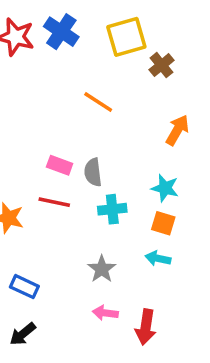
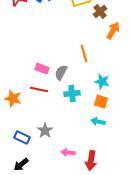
orange line: (98, 102) -> (84, 54), moved, turned 42
orange arrow: (177, 130) -> (113, 31), moved
gray semicircle: (93, 172) -> (61, 73), turned 35
gray star: (102, 269) -> (45, 131), moved

